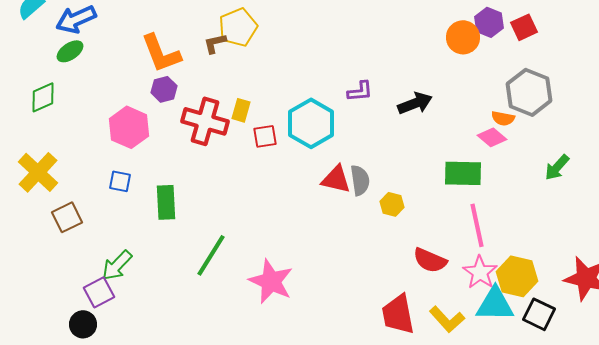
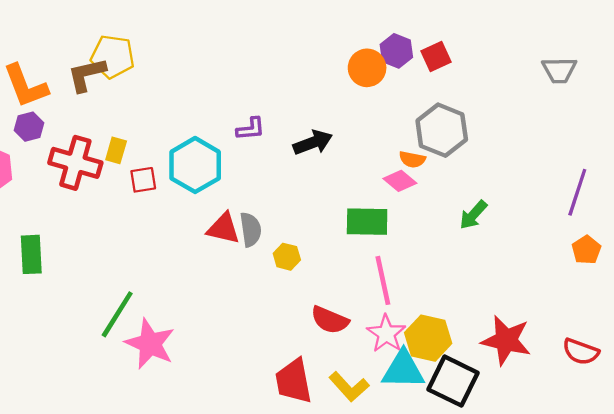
yellow pentagon: (238, 27) -> (113, 57), turned 30
brown L-shape: (215, 43) -> (87, 75), size x1.5
green line: (211, 255) -> (117, 314), moved
black square: (539, 314) -> (453, 381), size x1.4

